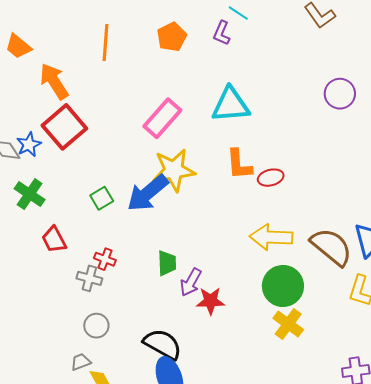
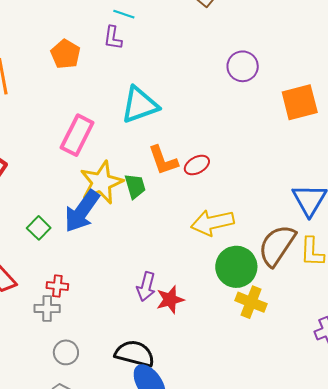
brown semicircle: (331, 247) -> (277, 245), moved, turned -81
green trapezoid: (167, 263) -> (135, 186), moved

